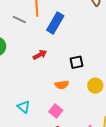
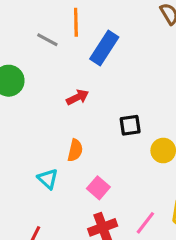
black square: (76, 62) -> (130, 125), moved
orange semicircle: (62, 85) -> (75, 150), moved, turned -72

